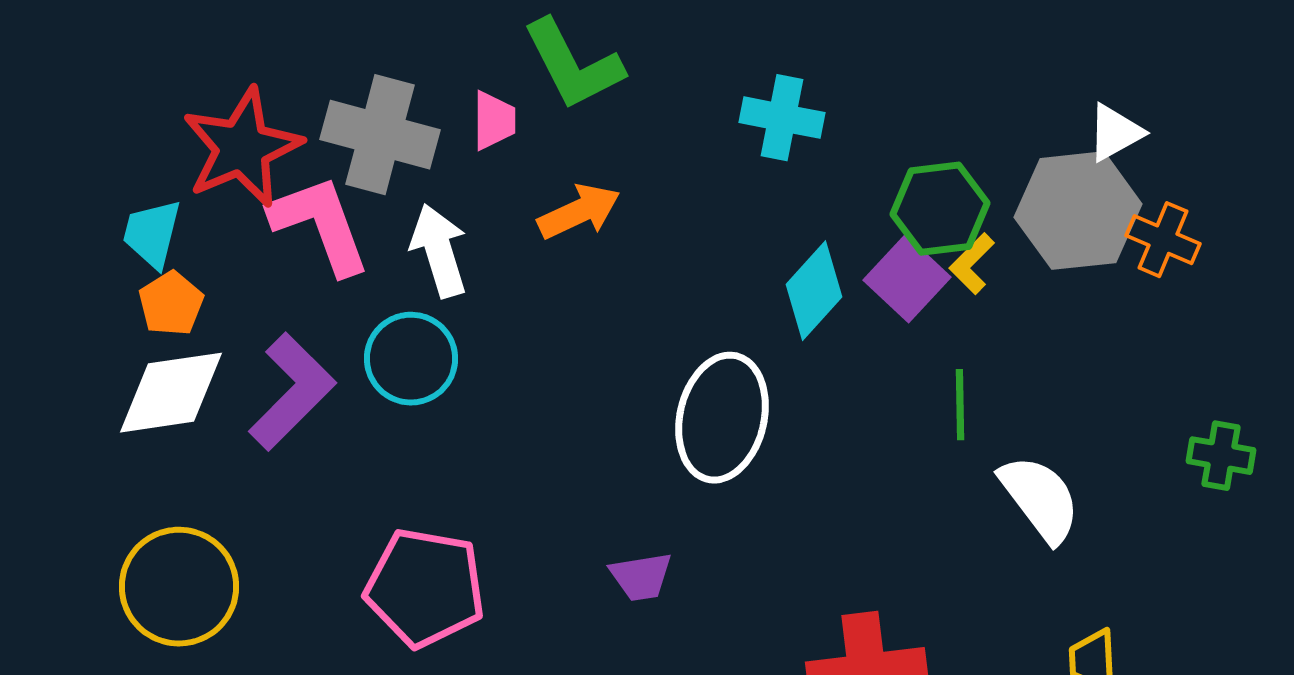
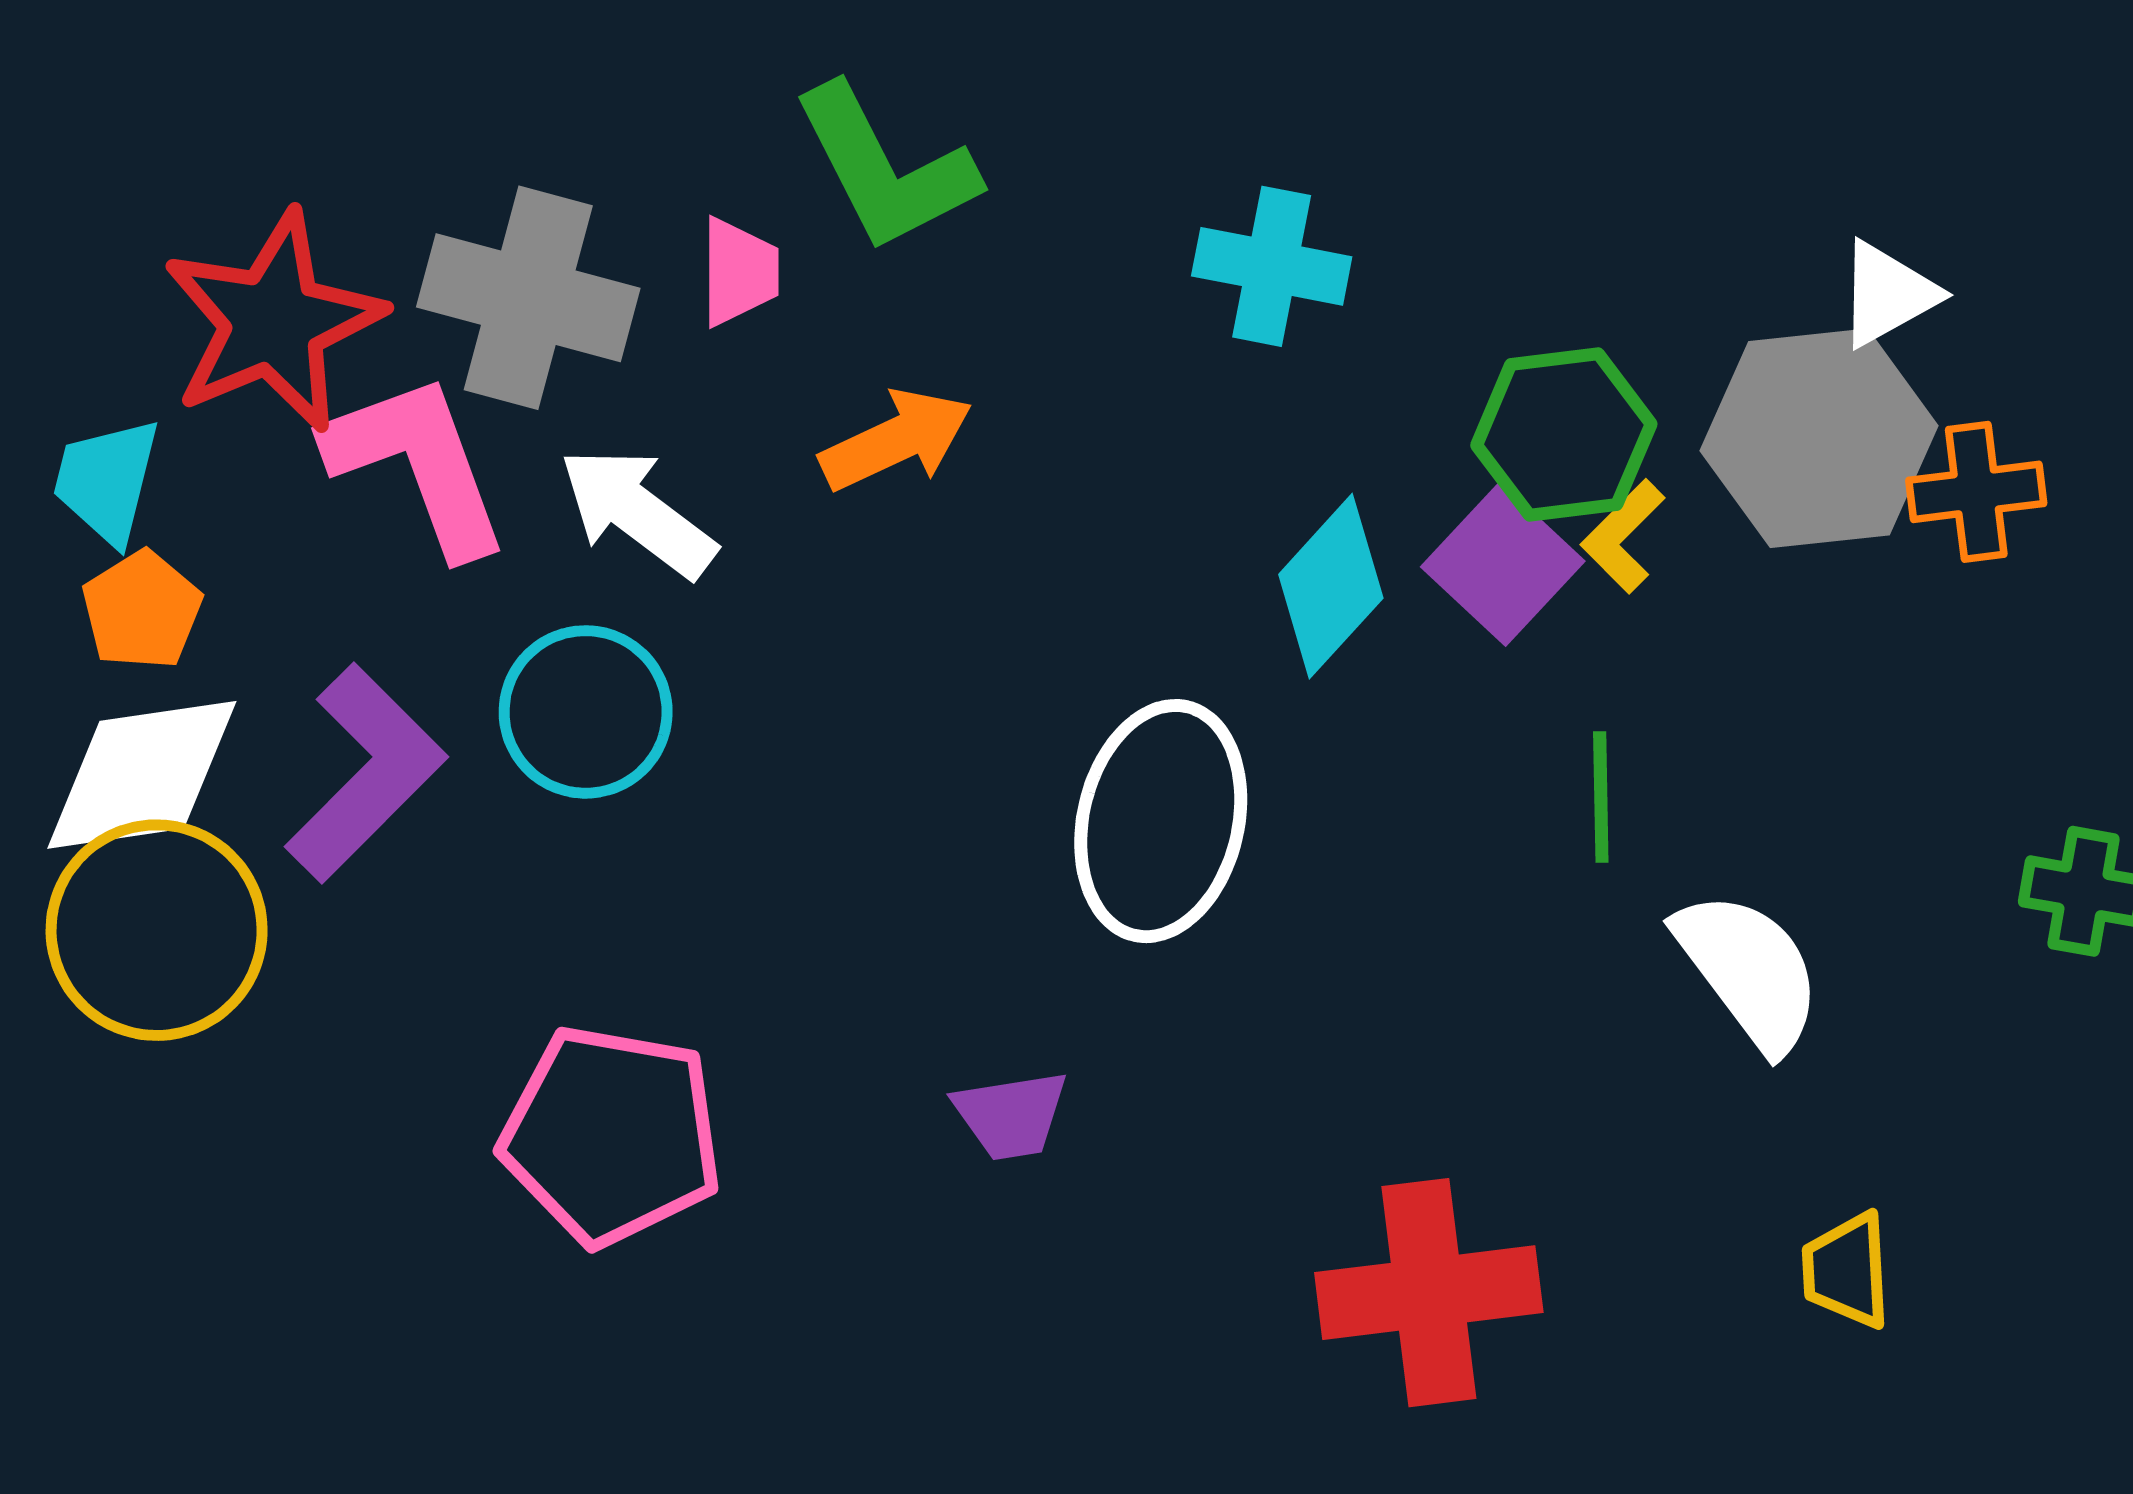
orange cross: (1163, 240) -> (1976, 492), turned -30
white arrow: (439, 251) -> (637, 512), turned -36
yellow circle: (179, 587) -> (157, 930), moved

